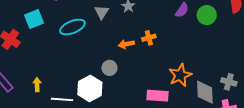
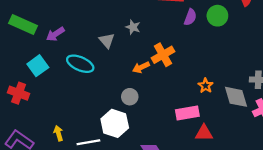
cyan ellipse: (72, 27) -> (80, 64), turned 60
orange cross: (149, 38) -> (163, 55), size x1.5
orange star: (180, 75) -> (206, 86), size x0.6

